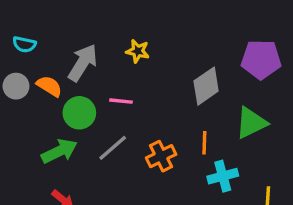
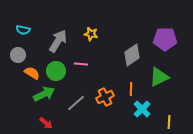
orange semicircle: (49, 86) -> (32, 73), moved
gray line: (113, 148) -> (76, 103), moved
cyan cross: (223, 176) -> (142, 109), turned -30

